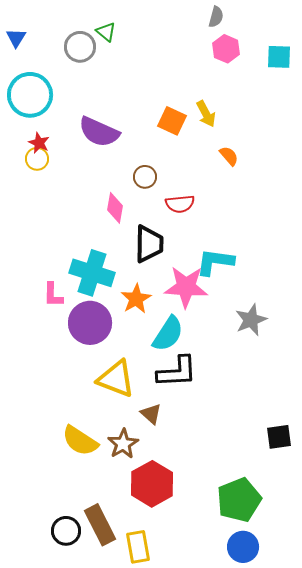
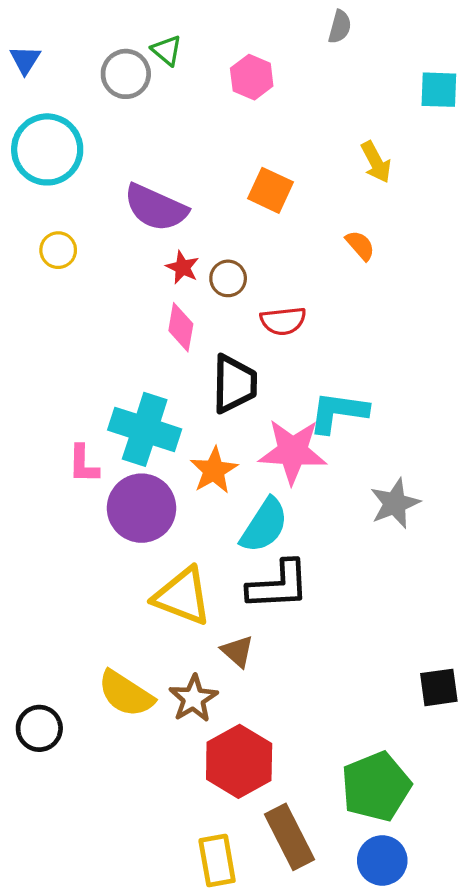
pink hexagon: (226, 49) -> (252, 77), moved
yellow arrow: (206, 114) -> (376, 162), moved
red star: (39, 143) -> (182, 267), moved
brown rectangle: (100, 525) -> (289, 837), moved
black circle: (66, 531) -> (39, 728), moved

